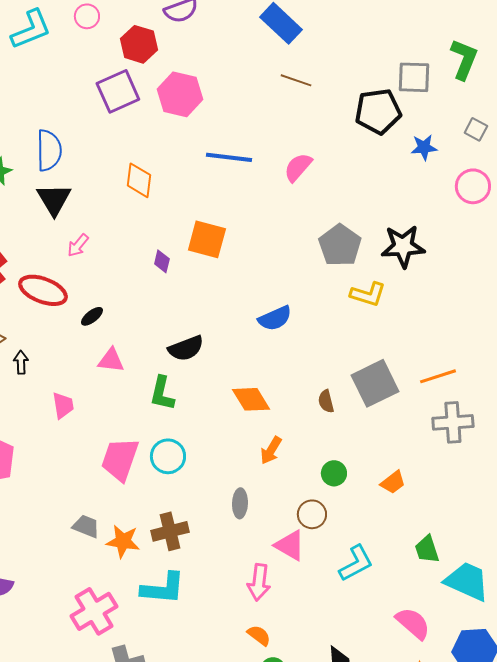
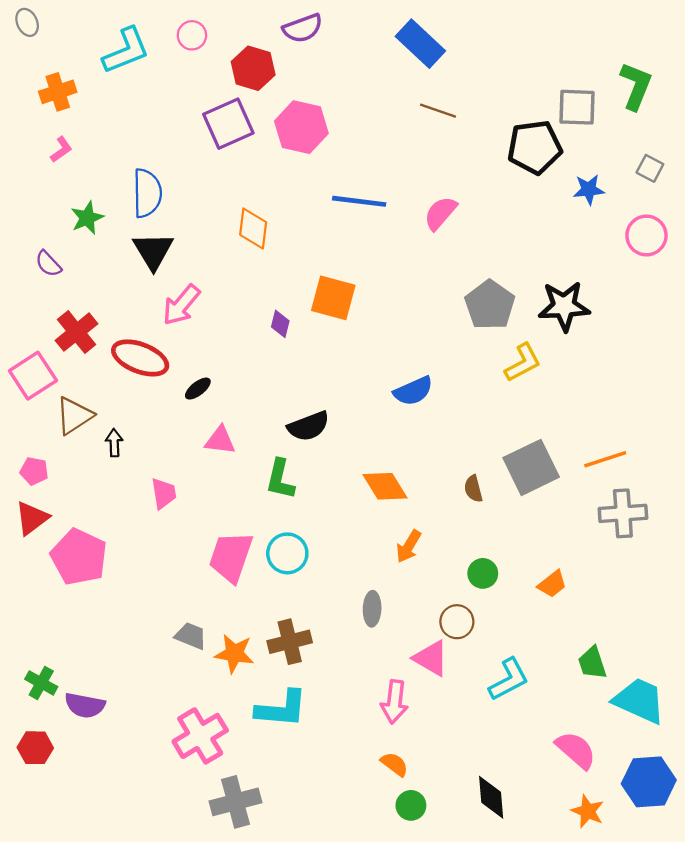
pink arrow: (78, 245) -> (181, 305), size x1.5
yellow L-shape: (368, 294) -> (523, 363), turned -45

